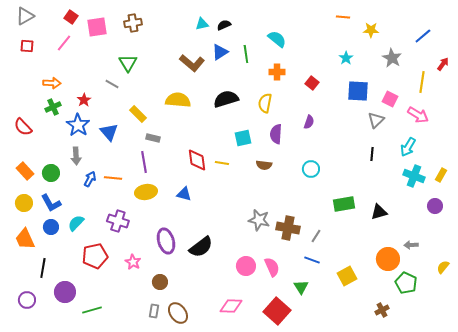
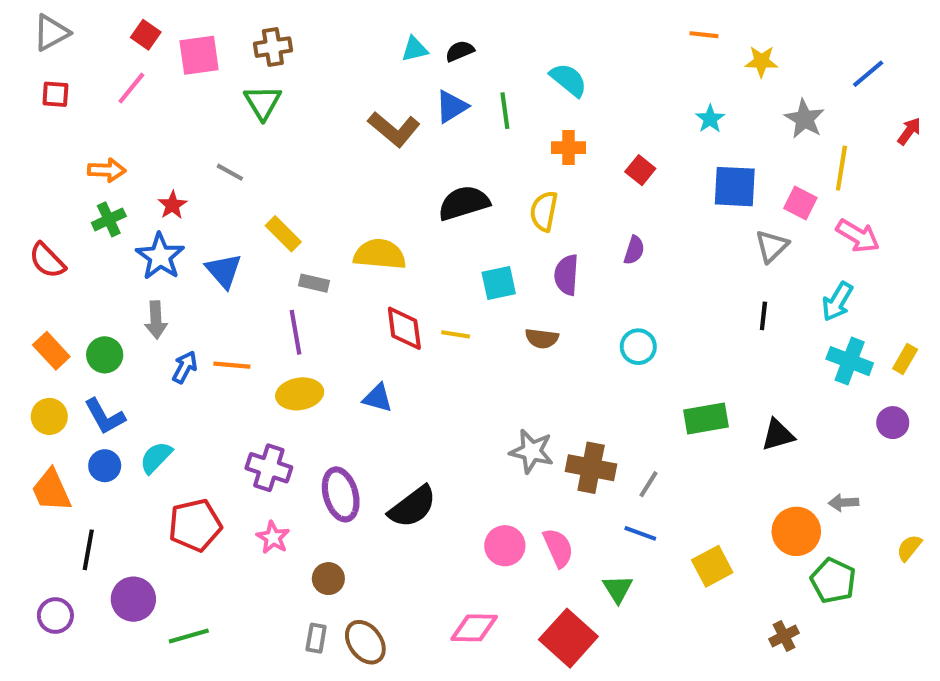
green triangle: (128, 63) -> (263, 102), moved
yellow line: (422, 82) -> (841, 168), moved
yellow semicircle: (178, 100) -> (380, 254), moved
purple cross: (118, 221) -> (269, 468), moved

